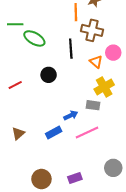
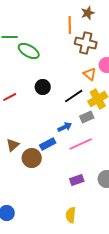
black line: (71, 49) -> (74, 96), moved, turned 60
gray rectangle: (93, 105) -> (87, 117), turned -32
purple rectangle: (75, 178) -> (77, 180), moved
brown circle: (41, 179) -> (32, 158), moved

